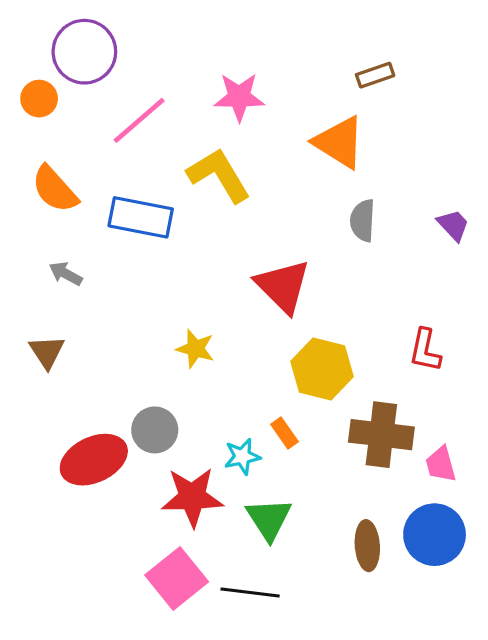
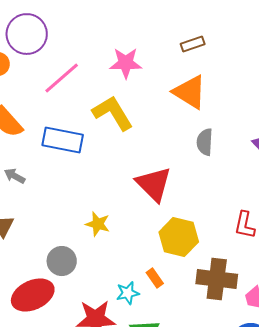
brown rectangle: (375, 75) -> (193, 44), moved
gray circle: (155, 430) -> (62, 261), moved

